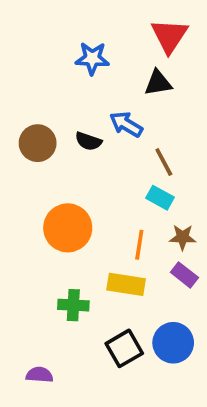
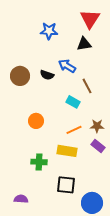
cyan rectangle: (160, 198) -> (73, 102), moved
orange circle: (68, 228) -> (36, 121), size x0.6
orange line: (139, 245) -> (74, 130), turned 56
blue circle: (173, 343) -> (92, 203), moved
black square: (124, 348) -> (66, 185), turned 36

